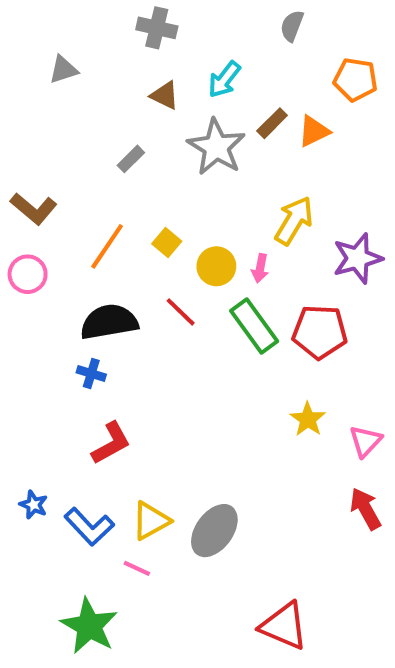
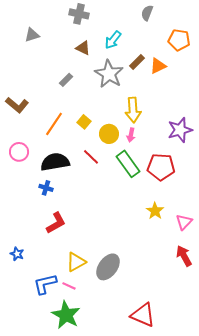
yellow arrow: (294, 221) -> (133, 110), moved, turned 145
pink circle: (28, 274) -> (19, 152), moved
blue L-shape: (89, 527) -> (45, 284), moved, turned 120
green star: (89, 626) -> (66, 315), moved

